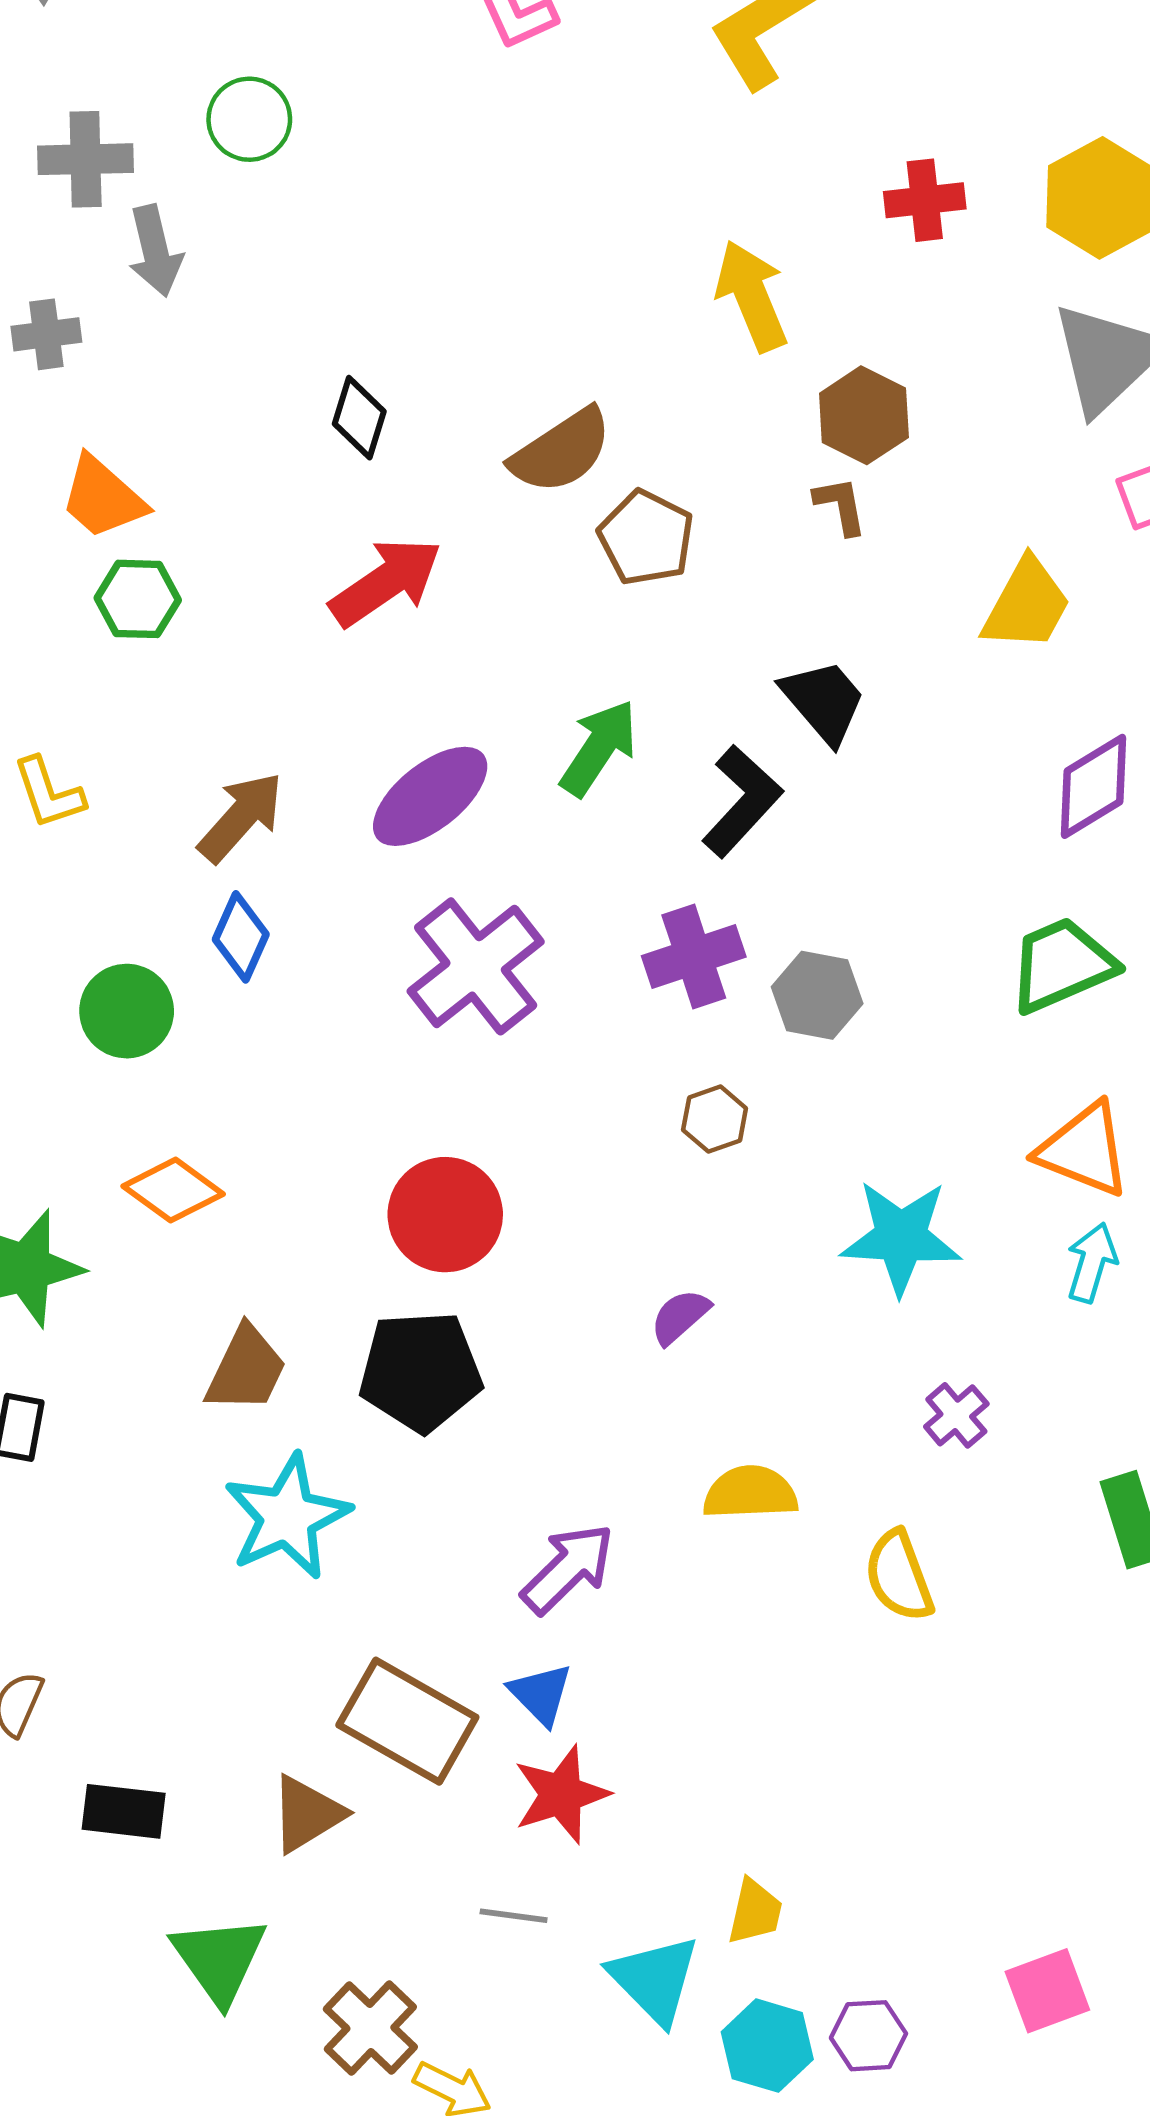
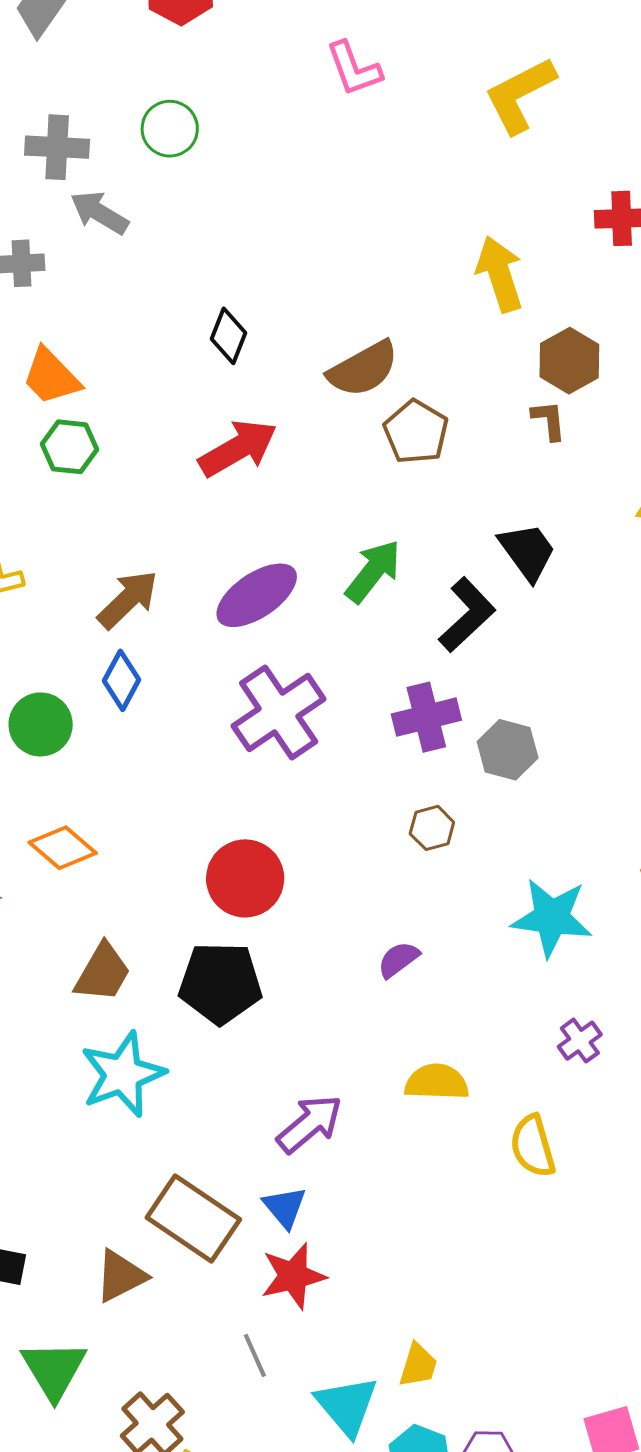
gray arrow: (155, 251) -> (99, 213), turned 130
gray line: (514, 1916) -> (255, 1355), turned 54

